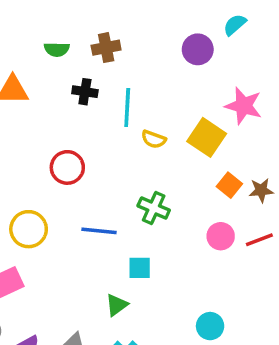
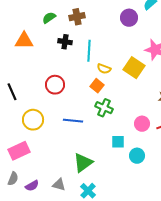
green semicircle: (57, 49) -> (49, 18), turned 144
orange square: (229, 185) -> (97, 86), moved
cyan square: (140, 268) -> (118, 142), moved
green triangle: (117, 305) -> (83, 163), size x1.5
cyan circle: (210, 326) -> (137, 156), moved

